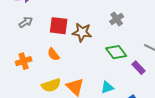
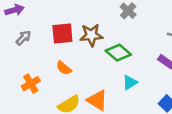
green diamond: (116, 52) -> (118, 53), moved
cyan triangle: (107, 87) -> (130, 82), moved

